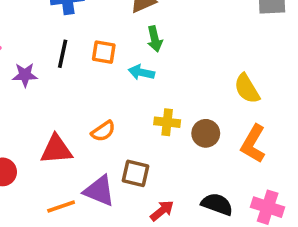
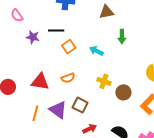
green arrow: (155, 39) -> (122, 37), moved
orange square: (104, 52) -> (69, 47), moved, turned 32
black line: (63, 54) -> (56, 31), turned 63
orange line: (61, 207) -> (35, 113), turned -70

